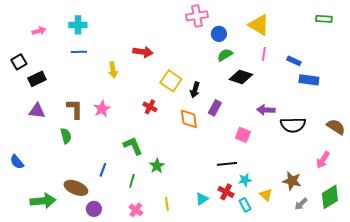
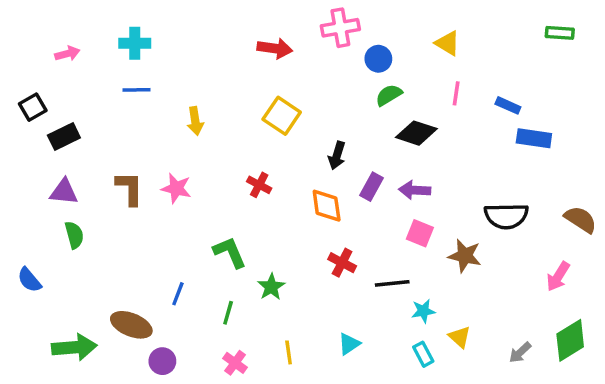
yellow triangle: (259, 25) -> (447, 43), size x0.7
red arrow: (143, 52) -> (275, 48), moved
yellow square: (171, 81) -> (282, 116), moved
pink star: (102, 109) -> (176, 188), turned -30
purple arrow: (266, 110) -> (415, 190), moved
green semicircle: (66, 136) -> (74, 235), moved
brown star: (292, 181) -> (465, 256), moved
red cross: (226, 192) -> (342, 263), moved

